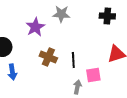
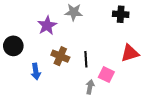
blue arrow: (12, 72) -> (36, 71), moved
pink square: (93, 75) -> (106, 75), turned 35

